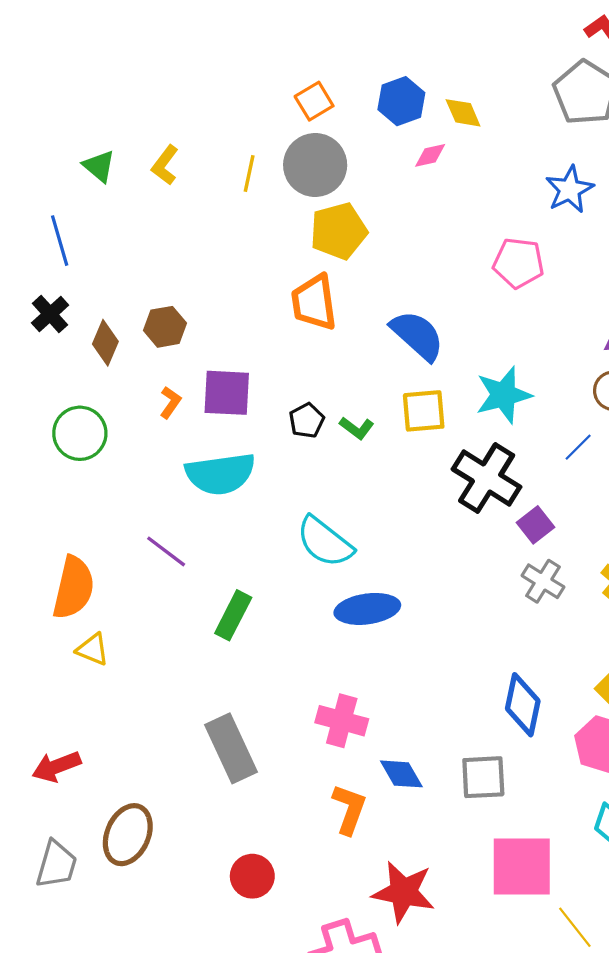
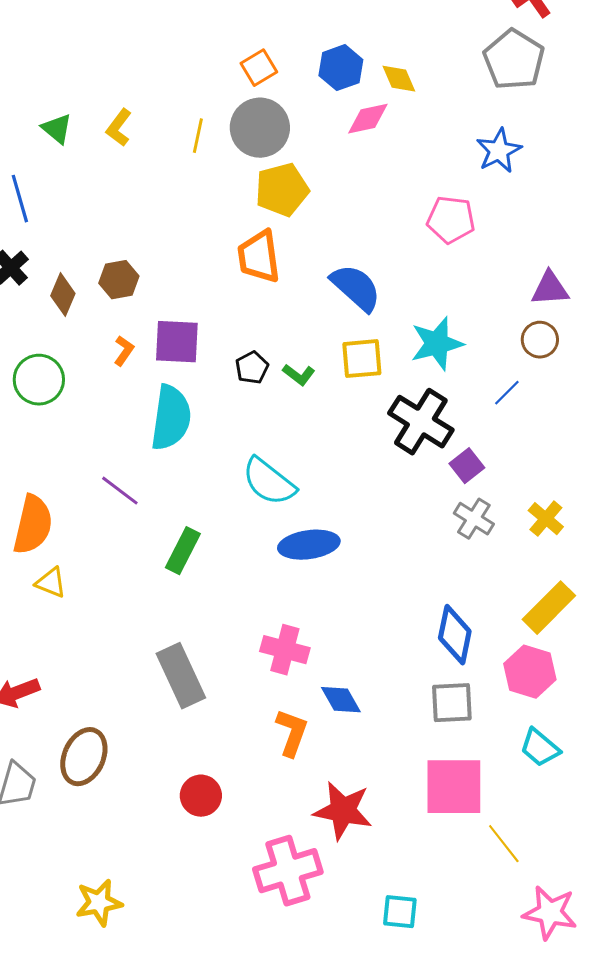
pink diamond: (430, 155) -> (368, 119), size x1.4
cyan semicircle: (220, 474) -> (171, 418), turned -74
gray square: (483, 777) -> (452, 703), moved

